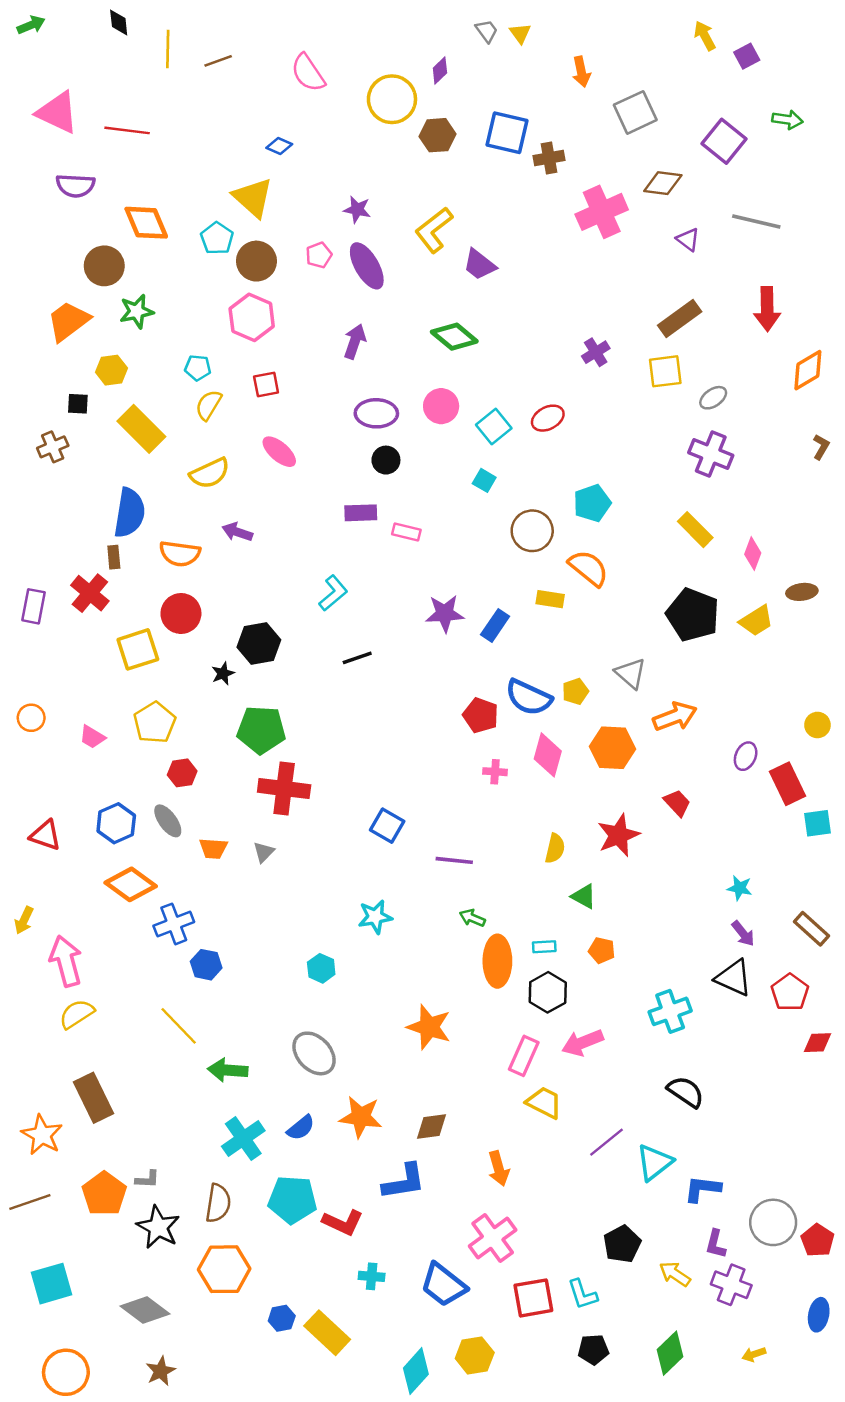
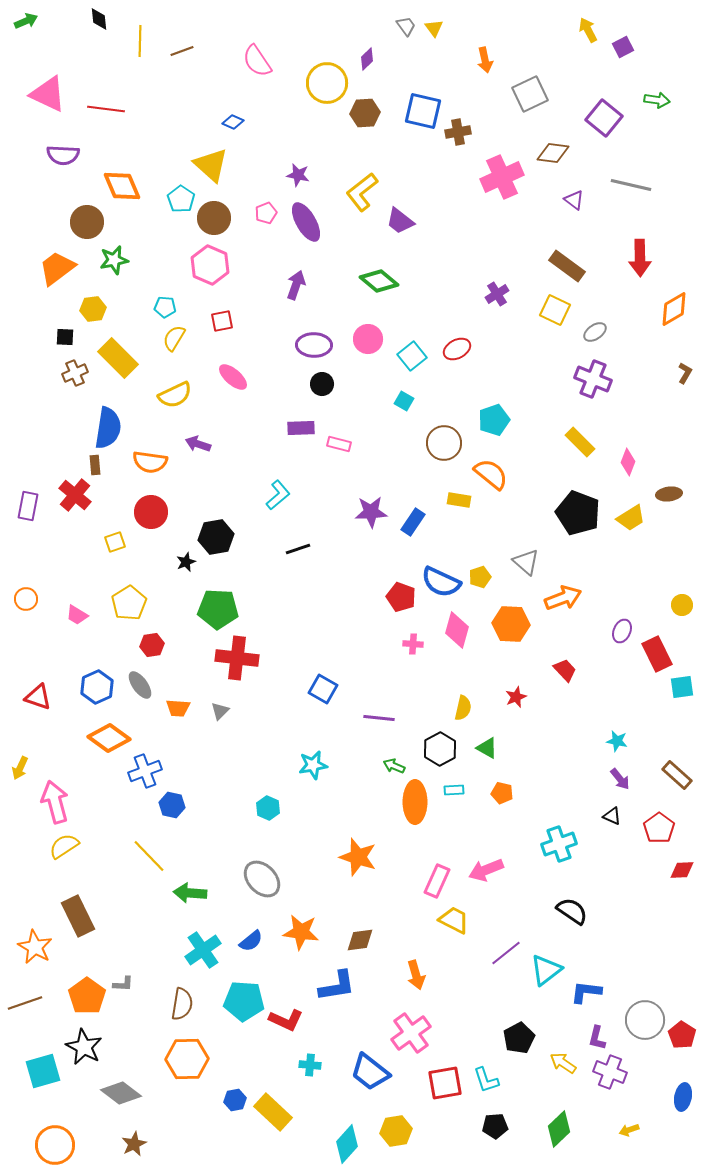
brown rectangle: (680, 319) -> (567, 266), turned 72
yellow square: (665, 371) -> (555, 310), turned 32
brown cross: (53, 447) -> (75, 373), moved
yellow square: (138, 649) -> (115, 542), size x0.6
red star: (618, 835) -> (516, 697), size x0.6
black triangle: (734, 978) -> (612, 816), size x0.6
black hexagon: (548, 992) -> (440, 749), moved
black star: (158, 1227) -> (84, 1047), moved

